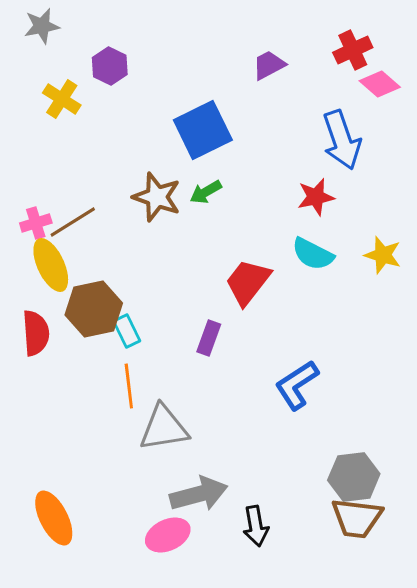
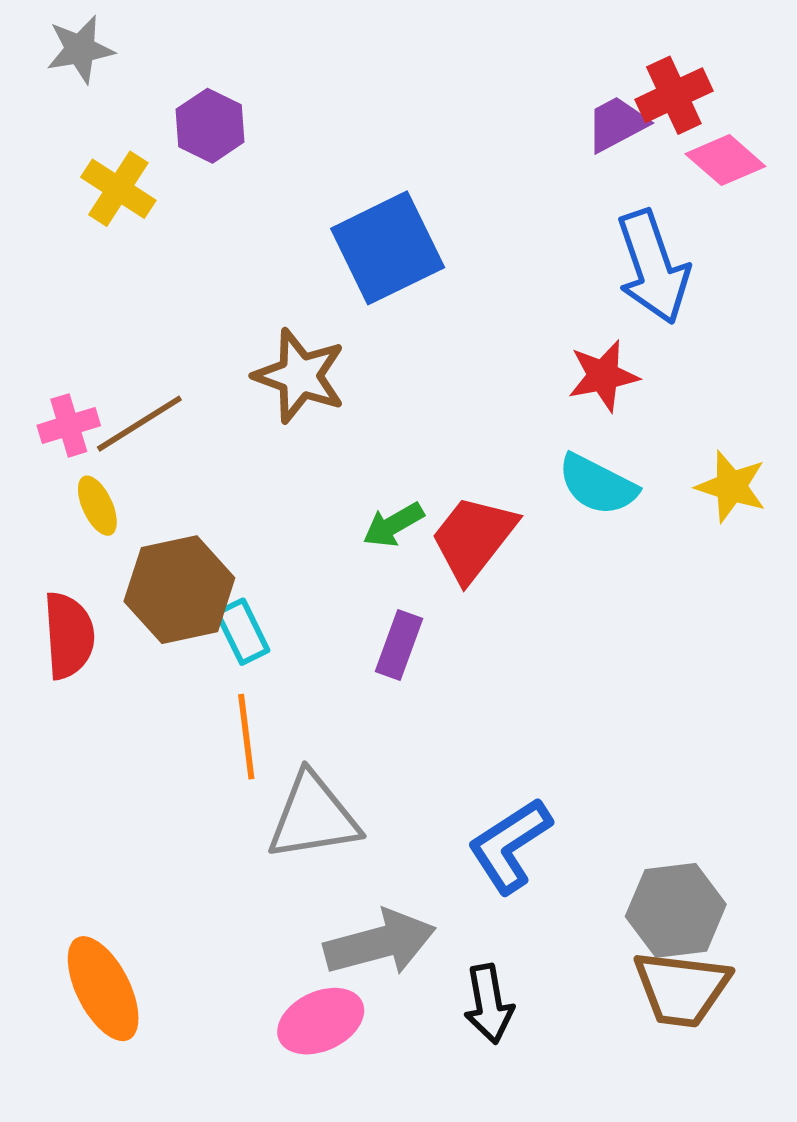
purple trapezoid: (269, 65) -> (617, 124), moved
green arrow: (206, 192) -> (393, 525), moved
yellow ellipse: (51, 265) -> (97, 506), size x0.6
blue L-shape: (297, 385) -> (510, 845), moved

